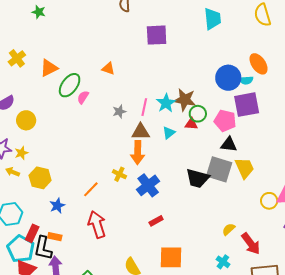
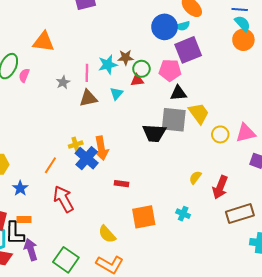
orange triangle: (108, 69) -> (44, 42), size x1.6
brown star: (185, 100) -> (126, 57), size x0.7
cyan star: (166, 103) -> (108, 65), turned 30
orange arrow: (138, 153) -> (101, 148), moved
yellow cross: (119, 174) -> (76, 145), turned -32
blue cross: (148, 185) -> (87, 158), moved
yellow circle: (269, 201) -> (220, 134), moved
red rectangle: (156, 221) -> (122, 184), turned 48
red arrow: (251, 244) -> (220, 187), turned 70
cyan cross: (223, 262) -> (183, 214), moved

